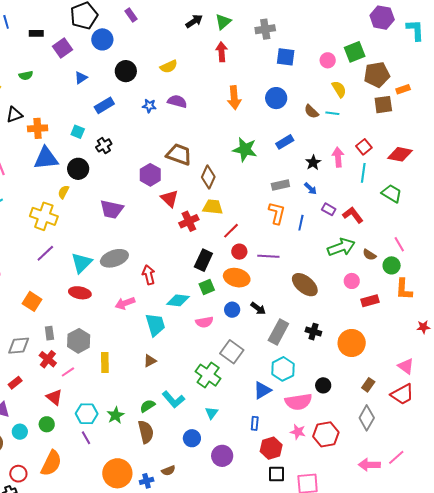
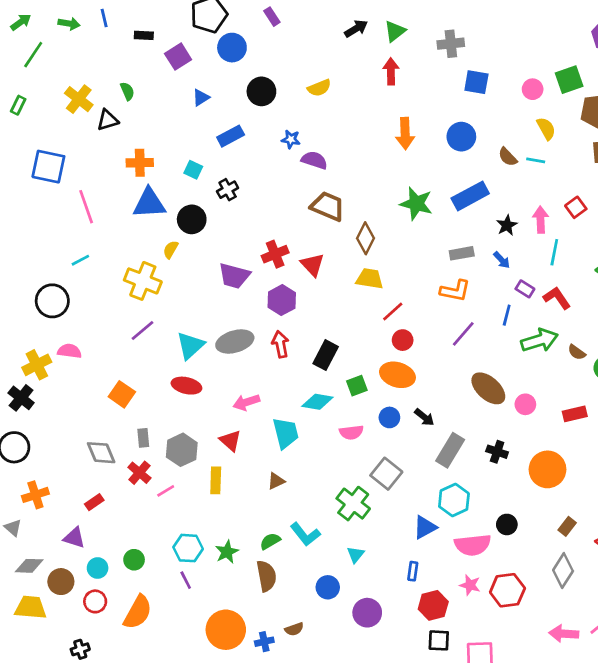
green semicircle: (26, 76) -> (127, 91), turned -104
purple semicircle: (177, 101) -> (314, 160), moved
black triangle: (14, 115) -> (108, 120), moved
blue rectangle: (285, 142) -> (470, 196), size x1.5
cyan line: (363, 173) -> (554, 252), moved
purple hexagon: (150, 175) -> (282, 300), moved
orange L-shape: (277, 213) -> (455, 291), turned 85
red cross: (189, 221) -> (275, 254), moved
blue line: (301, 223) -> (507, 315), moved
purple line: (268, 256) -> (463, 334), moved, turned -55
black rectangle: (203, 260) -> (326, 355), moved
red arrow: (149, 275) -> (280, 344), moved
pink circle: (352, 281) -> (525, 404), moved
gray diamond: (19, 346) -> (101, 453), turned 70
red triangle: (54, 397) -> (230, 441), moved
red circle: (18, 474) -> (95, 601), moved

